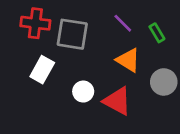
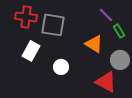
purple line: (123, 23) -> (106, 15), moved
green rectangle: (157, 33) -> (119, 31), moved
red triangle: (117, 101) -> (106, 82), moved

